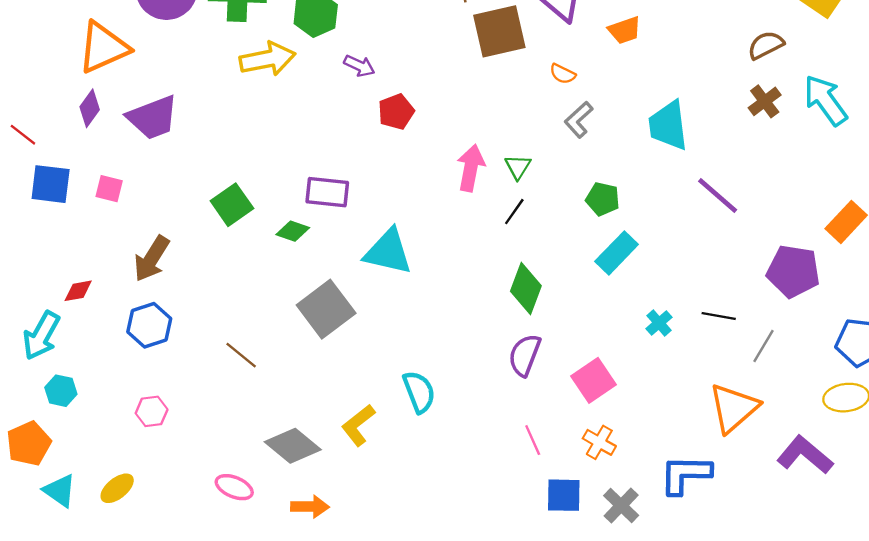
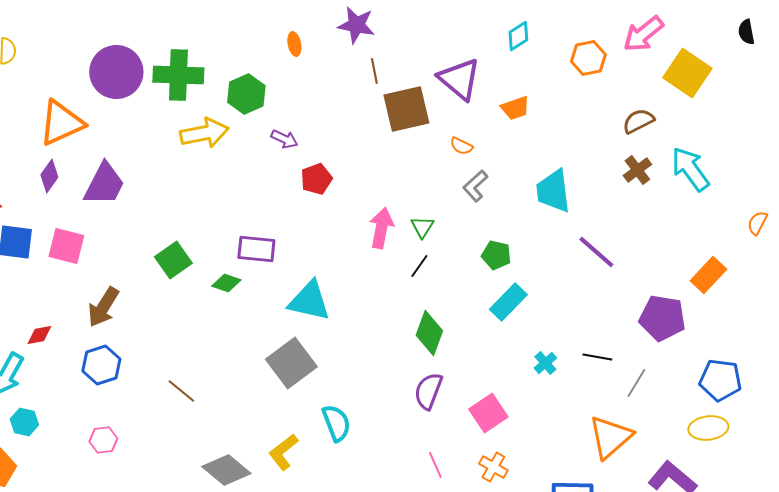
purple trapezoid: (153, 117) -> (104, 184), turned -42
pink square: (109, 189) -> (66, 246), size x1.5
gray square: (326, 309) -> (291, 363), moved

